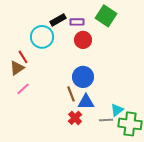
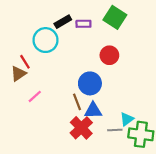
red circle: (83, 40) -> (109, 55), moved
pink line: (23, 89) -> (35, 96), moved
red cross: (75, 118) -> (81, 128), size x1.5

